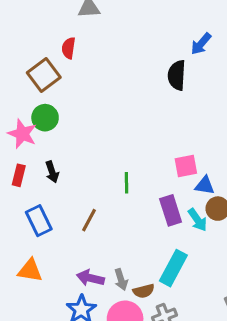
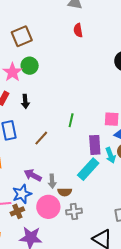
red semicircle: (69, 48) -> (78, 30), moved, turned -32
brown square: (44, 75) -> (22, 36), moved
cyan rectangle: (173, 268) -> (88, 169), moved

